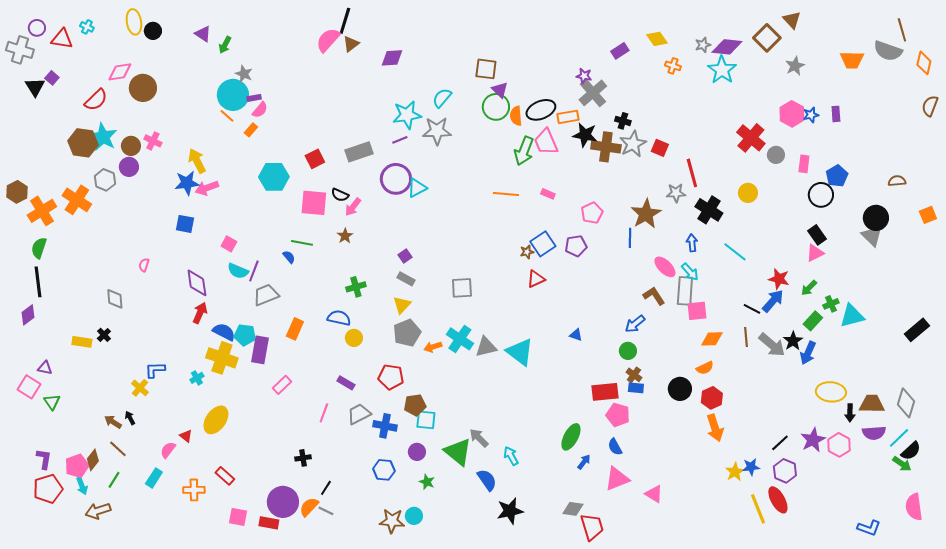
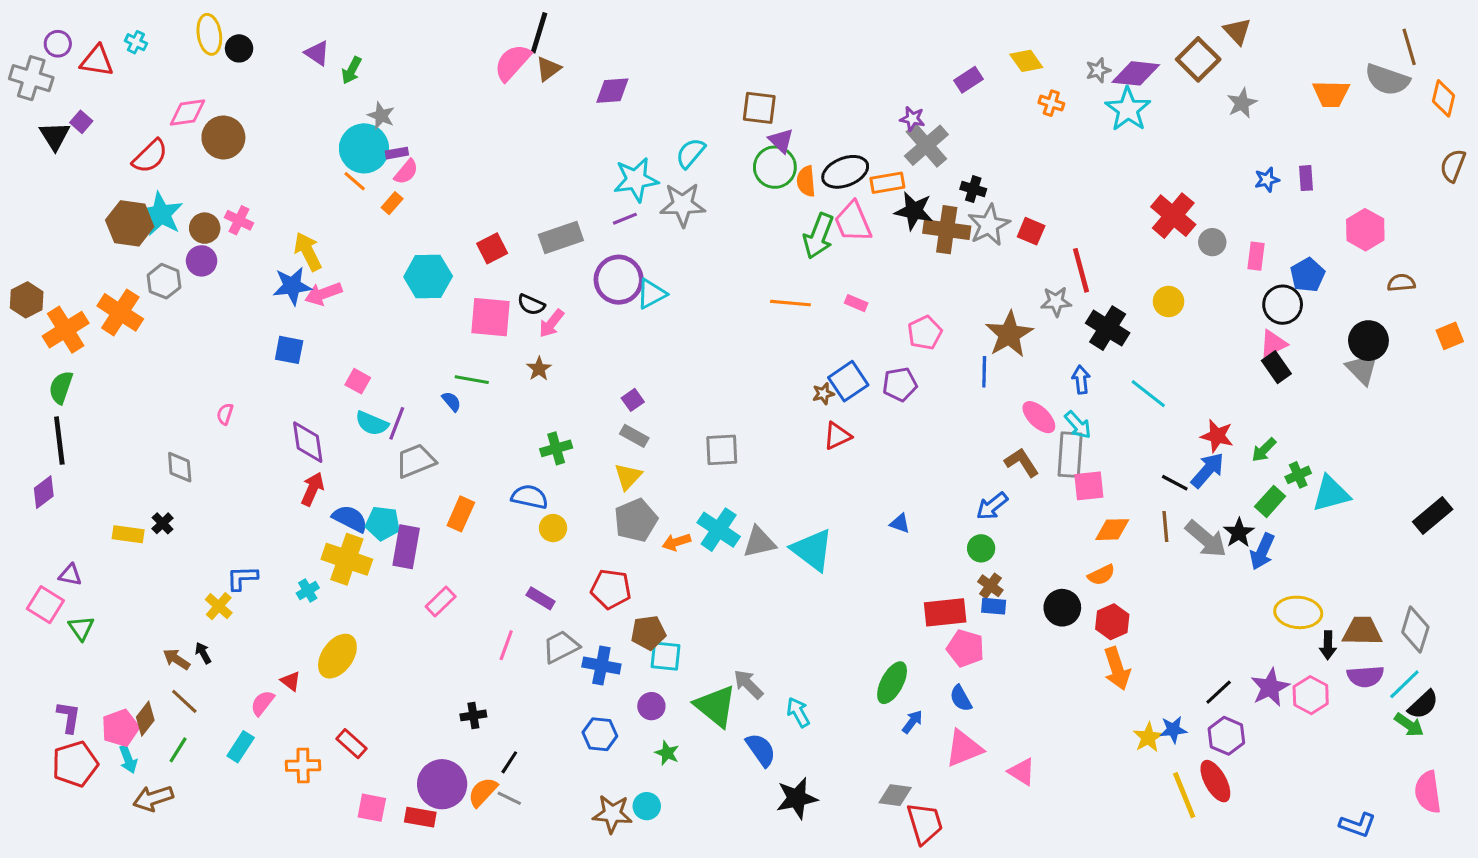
pink hexagon: (792, 114) -> (1365, 230), moved
pink triangle: (815, 253) -> (1273, 344), moved

